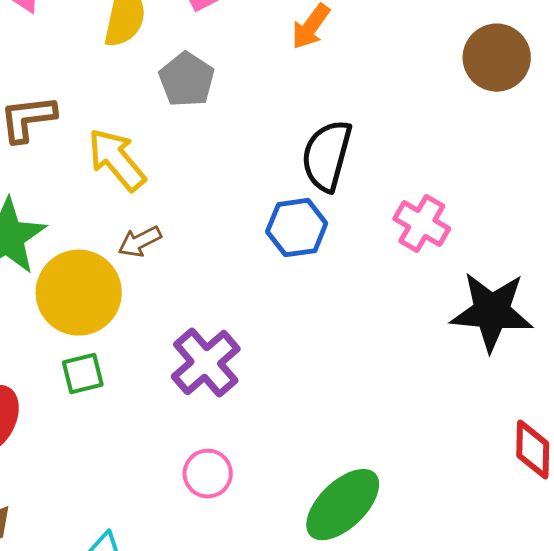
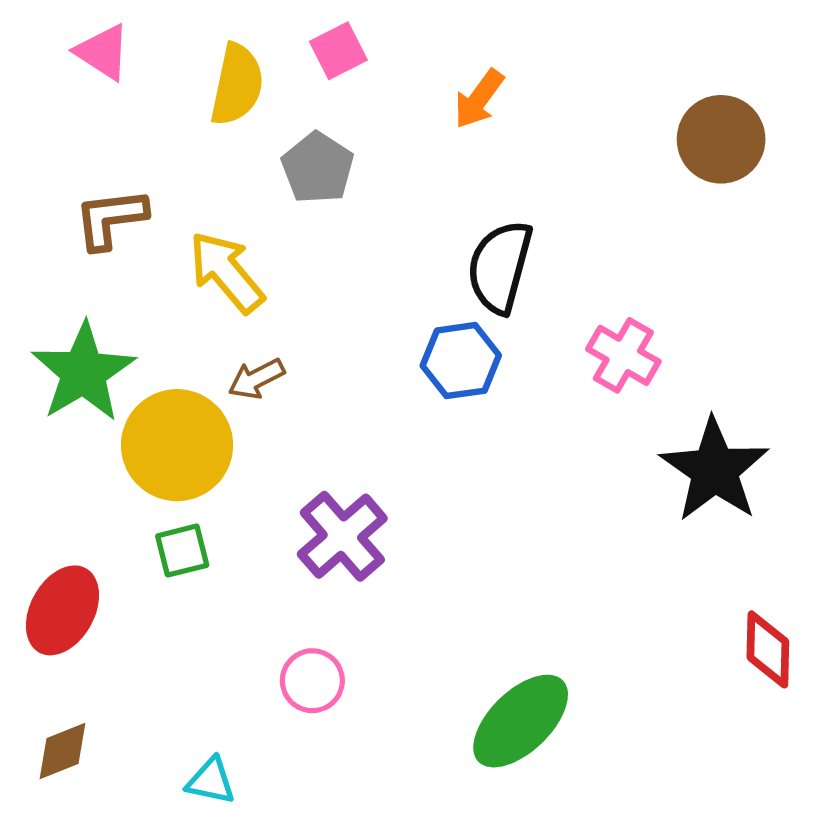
black star: (492, 312) -> (715, 470), turned 30
pink circle: (208, 474) -> (312, 681), moved

